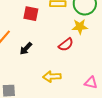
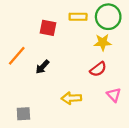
red semicircle: (66, 45) -> (98, 69), moved
pink triangle: (91, 83) -> (114, 95), moved, turned 32

